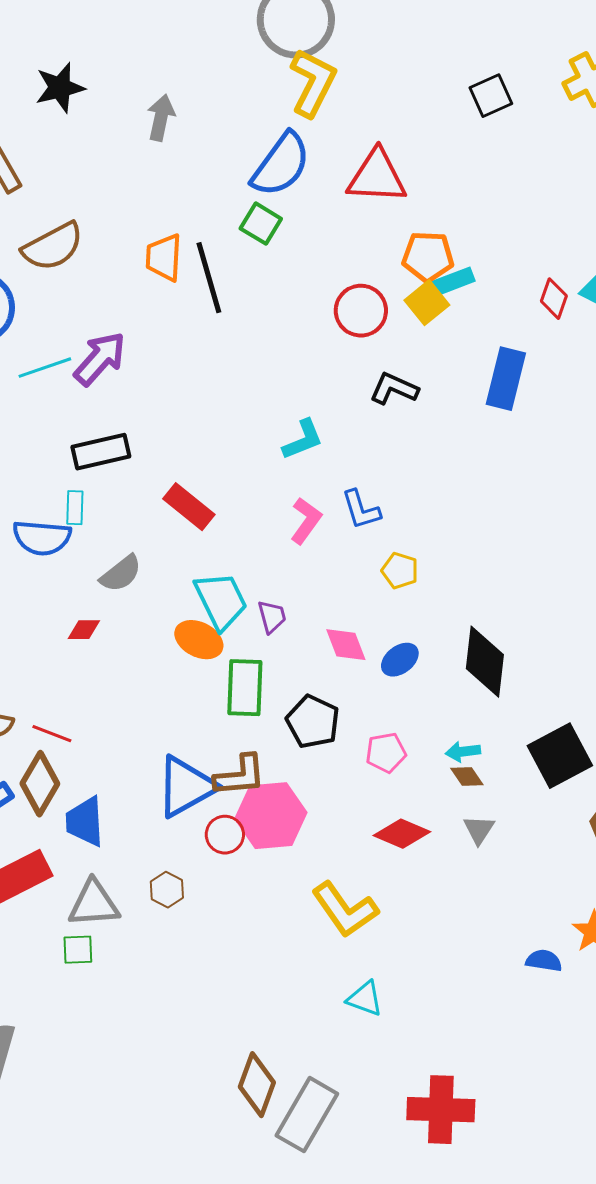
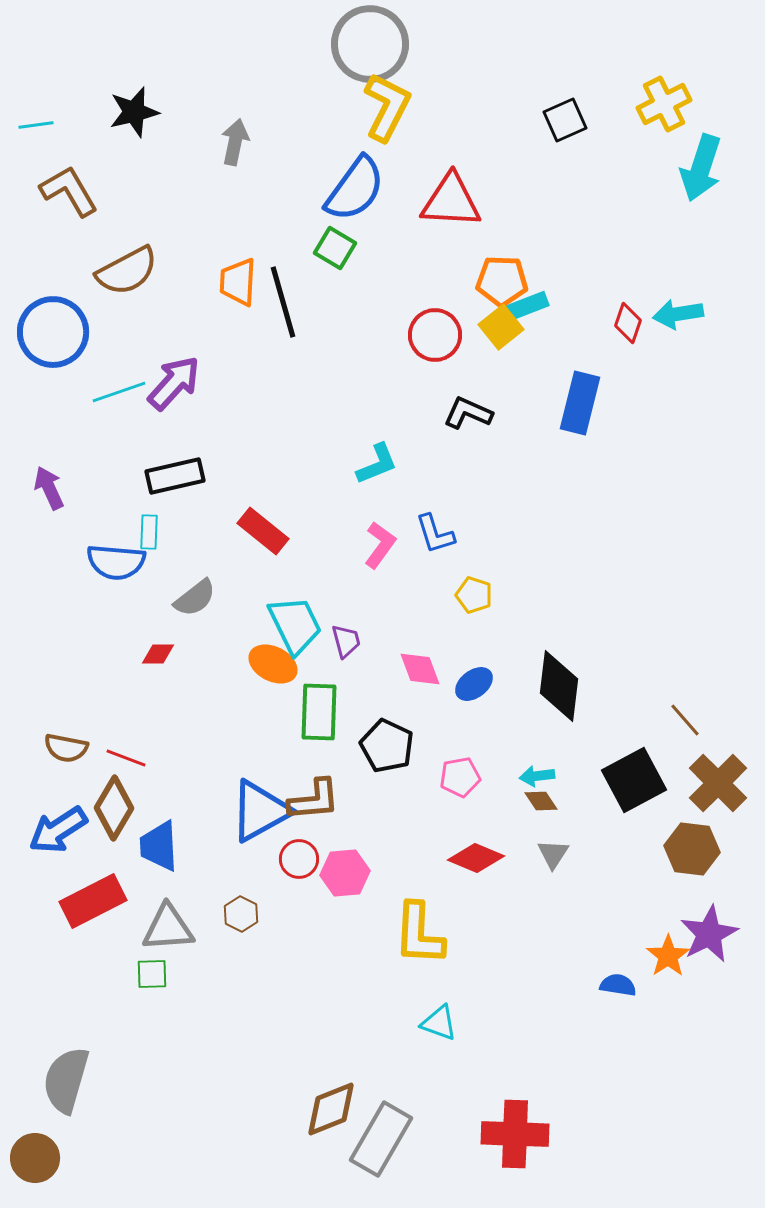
pink hexagon: (271, 816) -> (345, 873), moved, size x0.7
yellow L-shape: (345, 910) -> (419, 934), turned 38
brown diamond: (257, 1085) -> (331, 1109), turned 48

